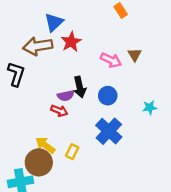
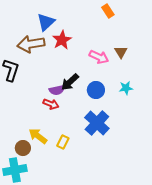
black arrow: (80, 87) -> (70, 82), turned 60
cyan star: (150, 107) -> (126, 88), moved
brown circle: (39, 162) -> (23, 148), moved, size x0.6

